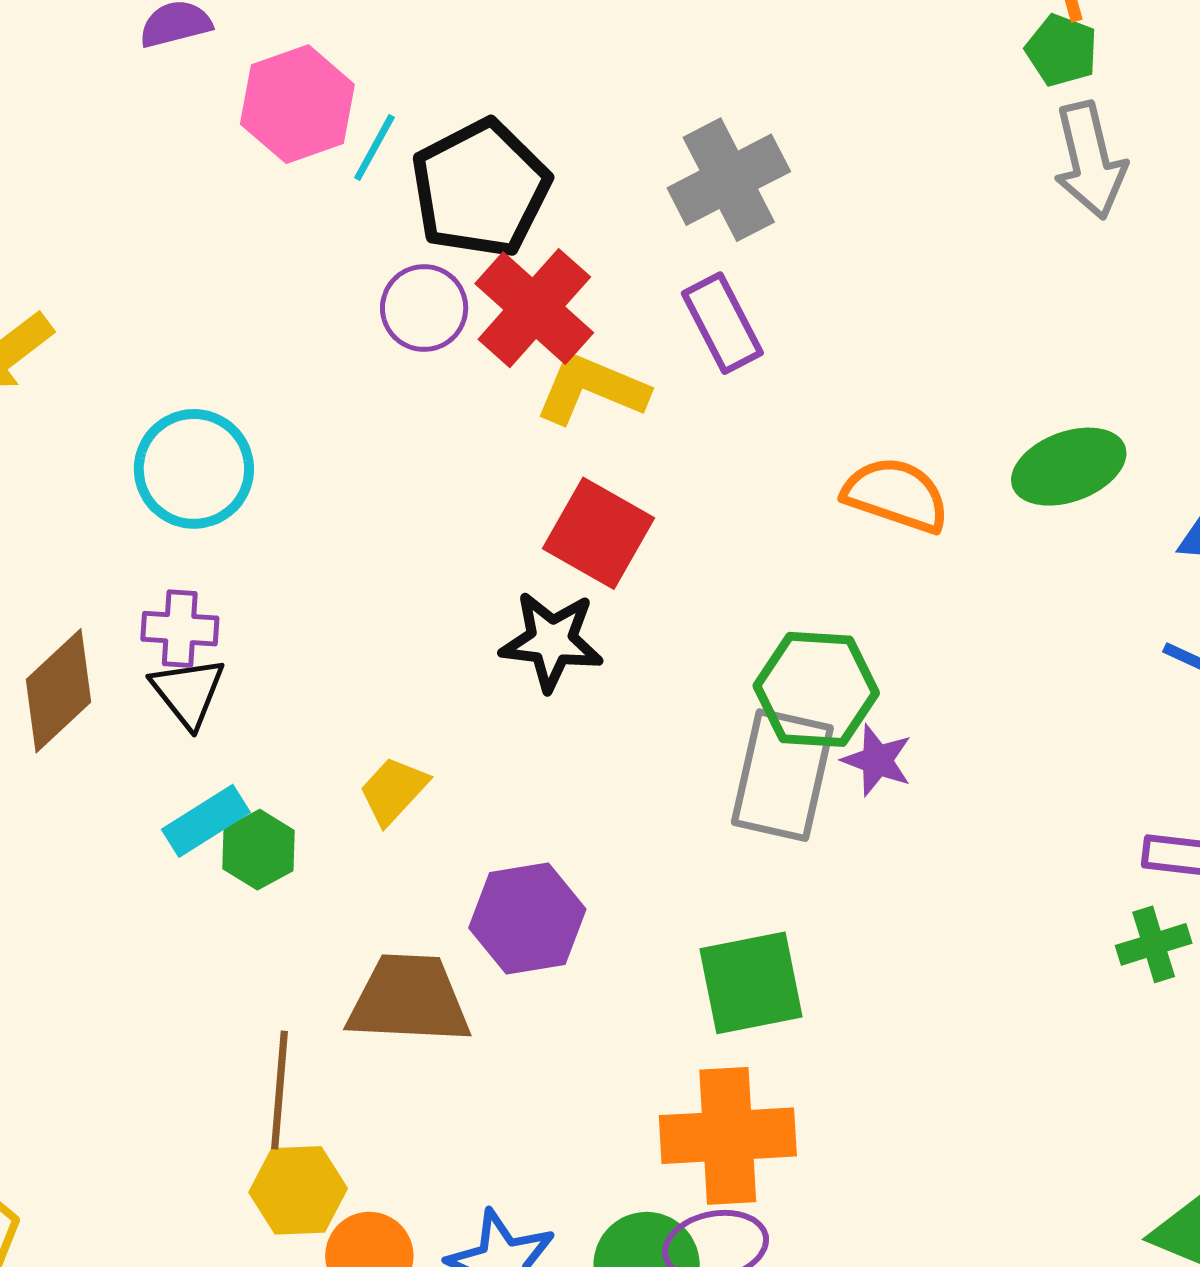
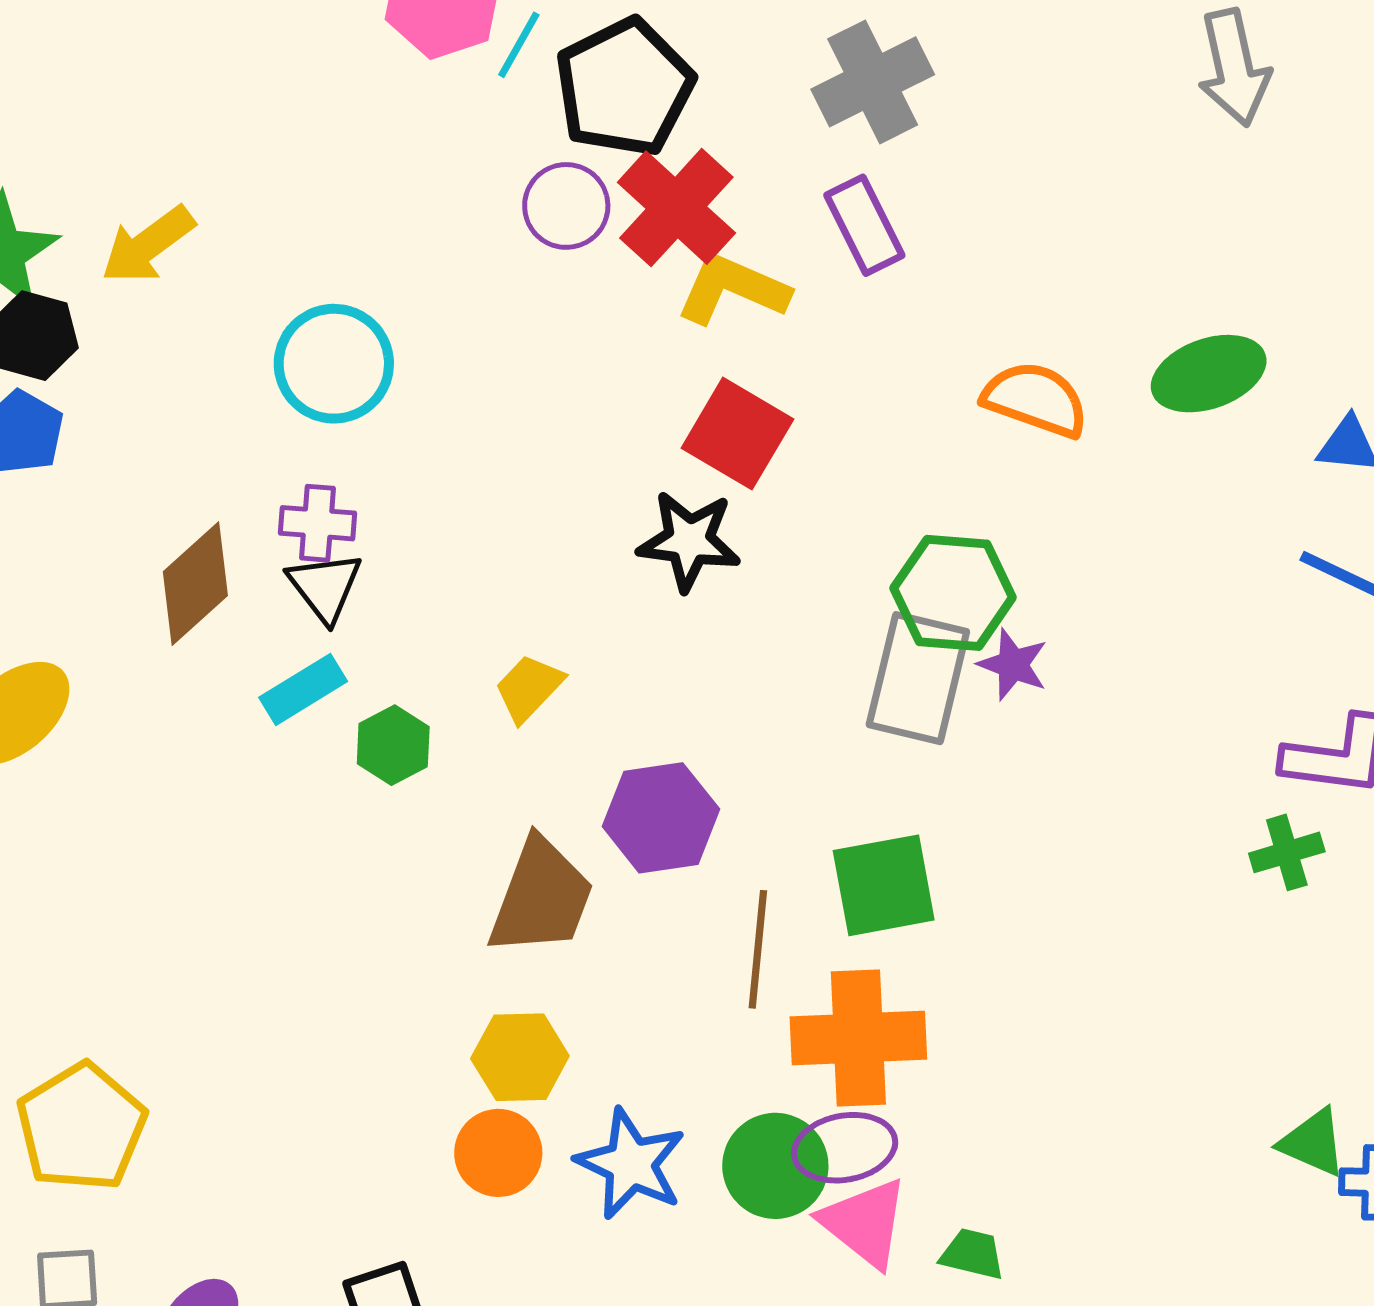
cyan rectangle: (206, 821) -> (303, 689), moved
brown trapezoid: (409, 999) -> (541, 897), turned 107
brown line: (279, 1090) -> (758, 949), moved
yellow hexagon: (298, 1190) -> (520, 1057), moved

